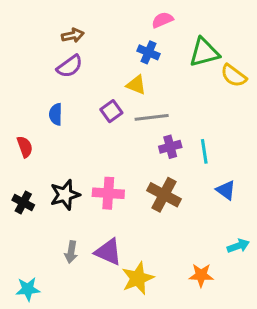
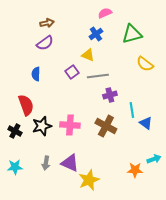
blue cross: (149, 52) -> (96, 34), turned 32
yellow semicircle: (234, 76) -> (145, 64), moved
red semicircle: (25, 147) -> (26, 105), moved, size x1.5
cyan line: (204, 151) -> (132, 110), moved
orange star: (201, 275) -> (135, 170), moved
cyan star: (28, 289) -> (15, 167), moved

